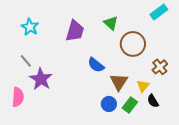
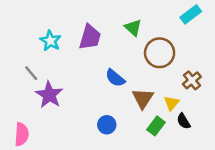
cyan star: (30, 27) -> (50, 41), moved
pink semicircle: (18, 97) -> (22, 134), moved
blue circle: (109, 104) -> (107, 125), moved

